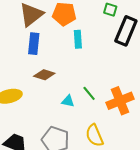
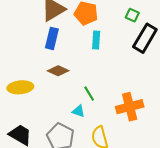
green line: (89, 93) -> (89, 94), moved
cyan triangle: (68, 101) -> (78, 111), moved

